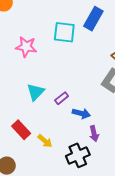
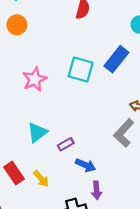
pink star: (26, 47) -> (35, 79), turned 30
yellow arrow: (45, 141) -> (41, 179), moved

